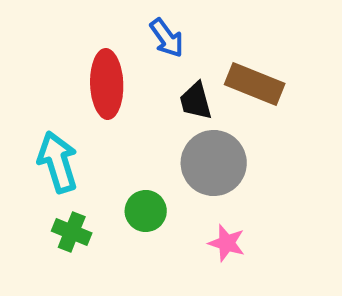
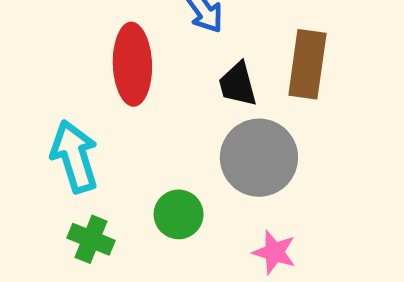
brown rectangle: (255, 84) -> (307, 64), turned 76

